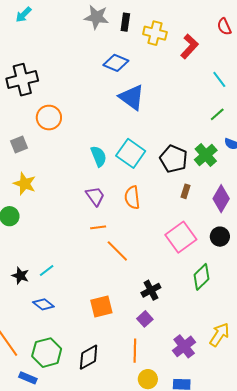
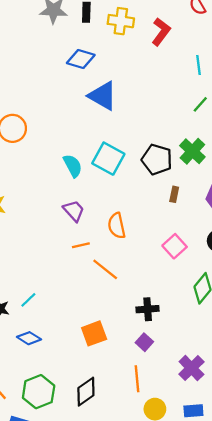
cyan line: (219, 79) -> (199, 65), turned 36
orange semicircle: (132, 197) -> (117, 226), moved
pink square: (181, 237) -> (175, 246), size x0.7
black cross: (151, 290) -> (148, 309), turned 30

